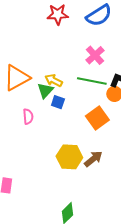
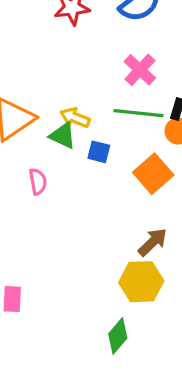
green triangle: (45, 90) -> (63, 136), turned -42
blue square: (58, 102) -> (99, 152), moved
yellow hexagon: (69, 157) -> (141, 282), moved

